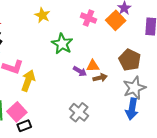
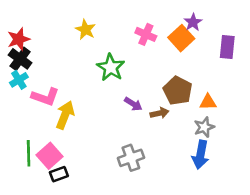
brown pentagon: (130, 60) -> (178, 91), moved
orange triangle: (93, 66) -> (208, 102), moved
gray star: (134, 88) -> (204, 127), size x0.7
gray cross: (79, 112) -> (131, 158), turned 30

